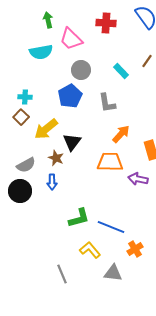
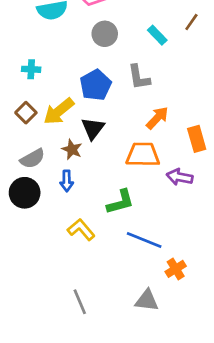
blue pentagon: (70, 96) -> (96, 85), moved
brown square: (21, 117) -> (26, 113), moved
green L-shape: (79, 218) -> (120, 202), moved
yellow L-shape: (90, 250) -> (81, 230), moved

